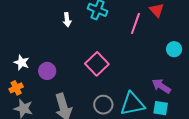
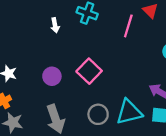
purple circle: (47, 71) -> (52, 76), moved

